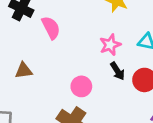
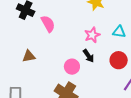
black arrow: (117, 71) -> (88, 56), moved

